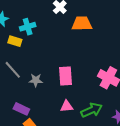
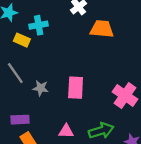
pink triangle: (67, 106) -> (66, 131), moved
purple rectangle: (21, 109) -> (20, 120), turned -35

